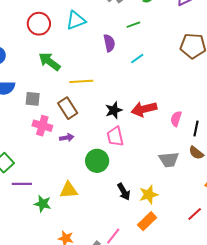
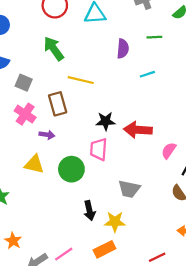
gray trapezoid: (169, 160) -> (129, 189), moved
yellow triangle: (69, 190) -> (34, 164), moved

